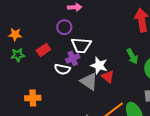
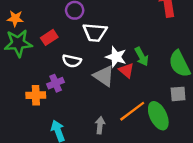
green star: (18, 55) -> (18, 43), size x1.6
green arrow: (132, 56) -> (142, 57), moved
purple cross: (73, 58) -> (56, 83), moved

